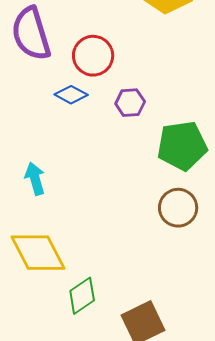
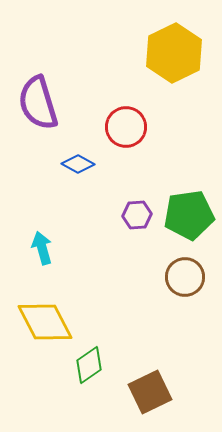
red circle: (93, 56) -> (126, 127), moved
purple hexagon: (130, 103) -> (137, 215), moved

